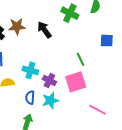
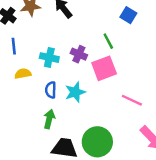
blue square: (107, 41) -> (128, 15), moved, turned 32
purple cross: (49, 80) -> (79, 54), moved

